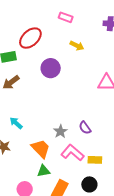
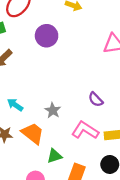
gray star: (60, 131) -> (53, 110), moved
orange trapezoid: (41, 149) -> (33, 133), moved

